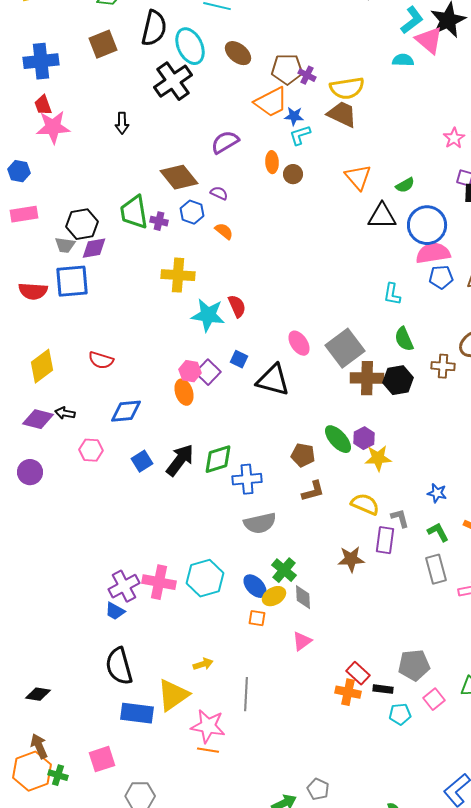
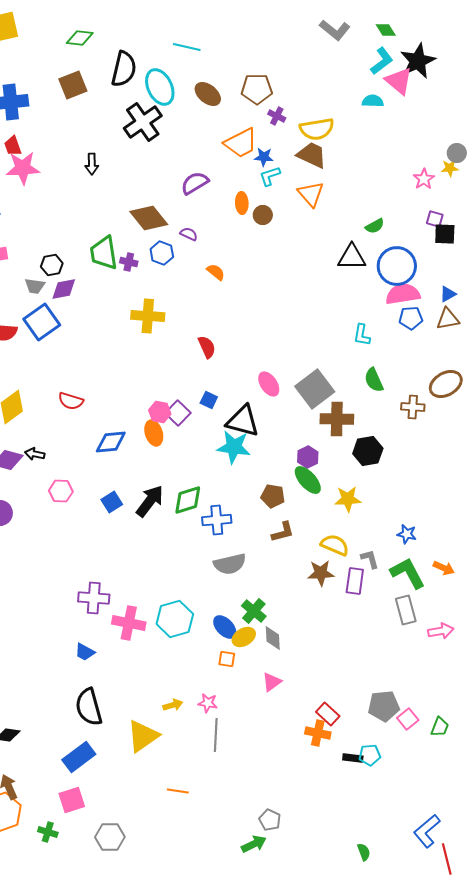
brown pentagon: (287, 69) -> (257, 89), moved
orange triangle: (358, 177) -> (311, 194), moved
black hexagon: (82, 224) -> (52, 265), size x0.7
orange semicircle: (224, 231) -> (216, 272), moved
blue square: (72, 281) -> (42, 322), turned -30
cyan star: (208, 315) -> (234, 447), moved
black hexagon: (398, 380) -> (368, 451), moved
blue diamond: (126, 411) -> (111, 442), moved
purple hexagon: (364, 438) -> (308, 457), moved
green L-shape: (438, 532) -> (408, 573), size x1.6
brown star: (351, 559) -> (321, 573), moved
purple cross: (124, 586) -> (94, 598), moved, turned 32
black rectangle: (383, 689) -> (353, 758), moved
pink square: (434, 699) -> (408, 719), moved
blue rectangle: (137, 713) -> (79, 757), moved, turned -44
pink star: (208, 726) -> (208, 703), moved, size x0.6
green cross: (58, 775) -> (48, 832), moved
gray pentagon: (318, 789) -> (270, 820), moved

